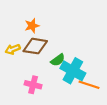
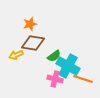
yellow arrow: (13, 49) -> (16, 55), moved
pink cross: (33, 85) -> (55, 79), moved

